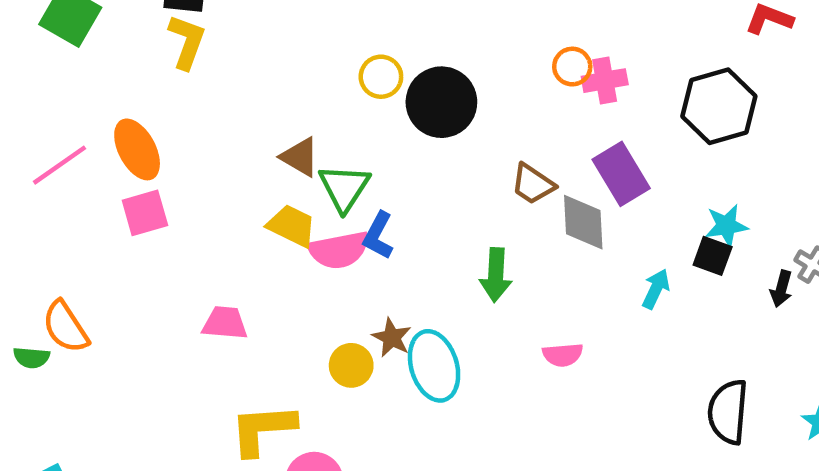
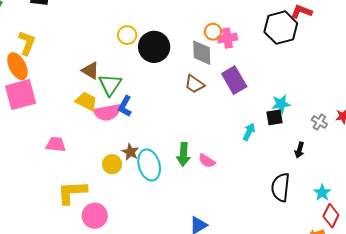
yellow L-shape: (187, 42) -> (27, 43), moved
black hexagon: (719, 106) -> (281, 28), moved
pink square: (145, 213) -> (21, 95), size x1.5
gray diamond: (583, 222) -> (202, 53), moved
black square: (713, 256) -> (275, 117), turned -30
green arrow: (496, 275) -> (183, 154), moved
black arrow: (781, 289) -> (299, 150), moved
pink semicircle: (563, 355) -> (207, 161), turned 36

